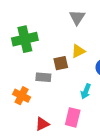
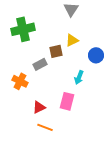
gray rectangle: (43, 77) -> (40, 64), turned -32

